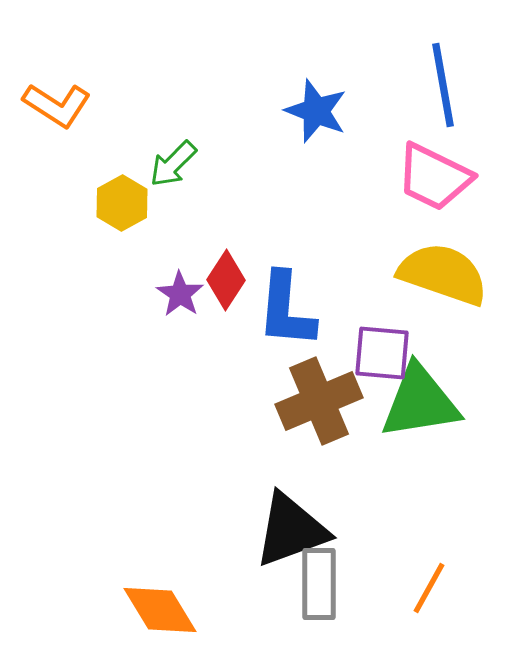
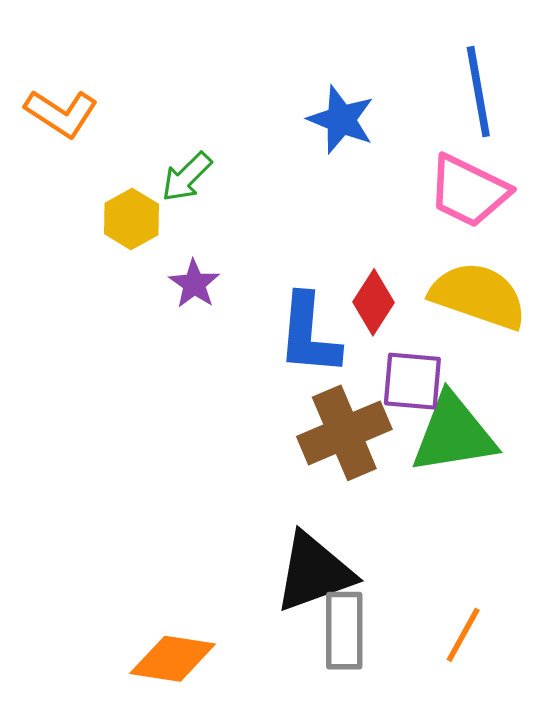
red diamond: (226, 280) -> (373, 302), moved
purple star: (180, 294) -> (194, 284), moved
orange diamond: (160, 610) -> (173, 659), turned -50

